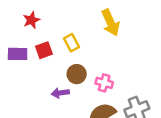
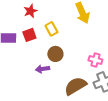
red star: (31, 20) -> (30, 11), moved
pink cross: (104, 83) -> (95, 60), moved

